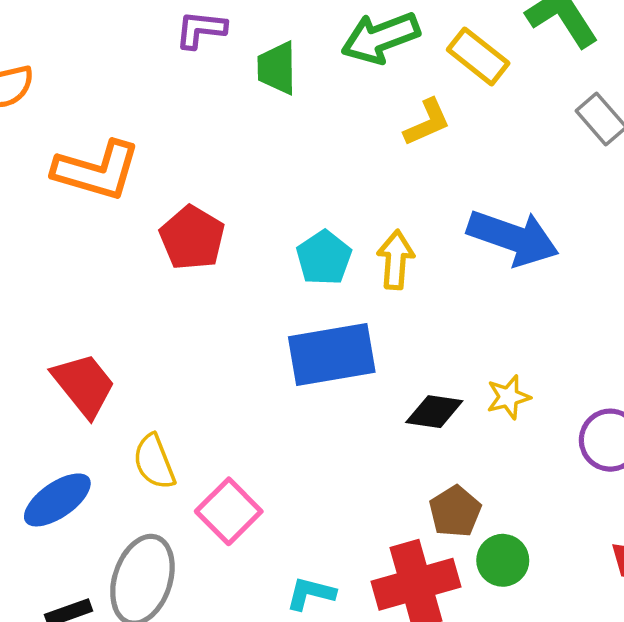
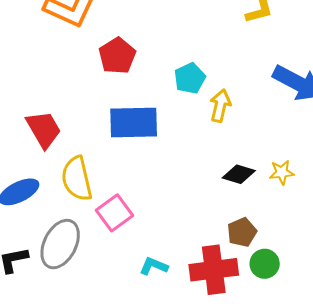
yellow arrow: (396, 260) -> (220, 106), moved
blue rectangle: (332, 355) -> (134, 122), moved
yellow semicircle: (154, 462) -> (77, 179), size x1.4

